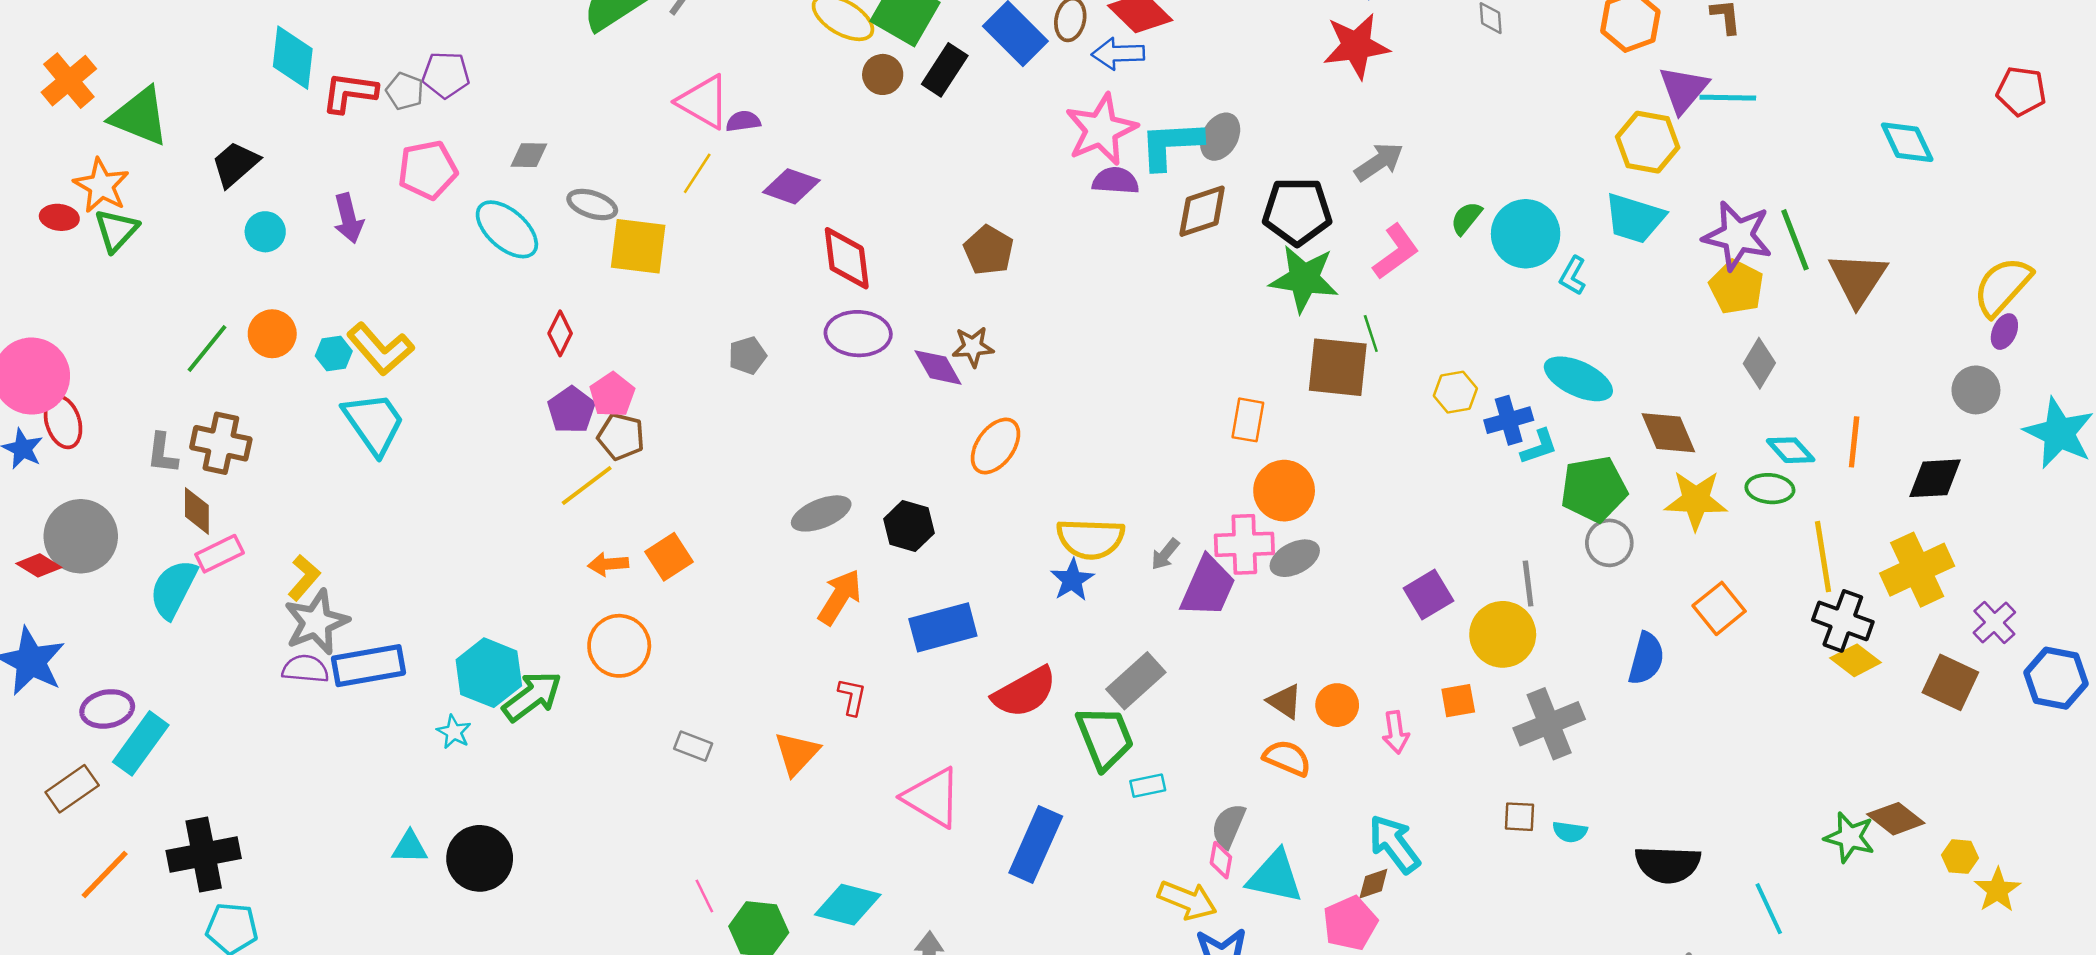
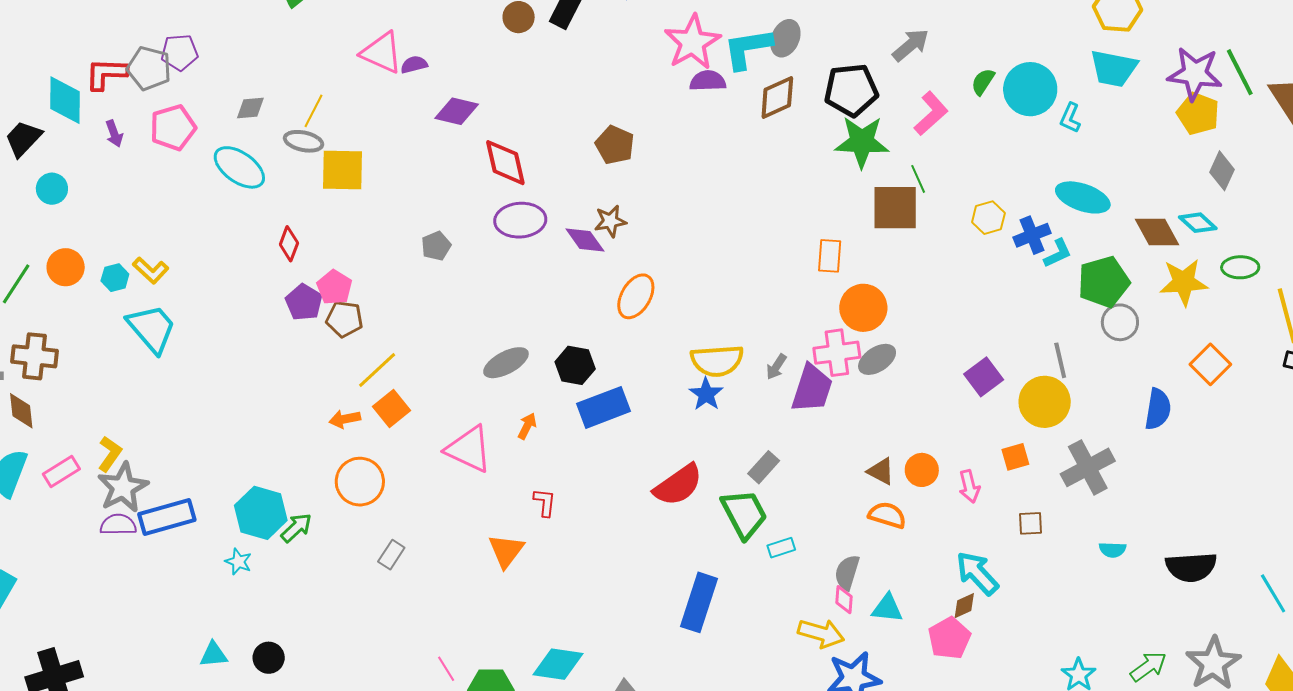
cyan diamond: (293, 58) -> (65, 100), moved
gray pentagon: (405, 91) -> (149, 68), size x1.5
yellow line: (697, 173) -> (314, 111), moved
purple arrow: (348, 218) -> (114, 134), moved, size x0.7
yellow L-shape: (380, 349) -> (151, 270), size x0.7
cyan diamond: (1791, 450) -> (1198, 223), moved
yellow line: (587, 486) -> (377, 370), moved
pink rectangle: (220, 554) -> (61, 471), moved
orange arrow: (840, 597) -> (527, 426), size x0.6
blue rectangle: (943, 627) -> (604, 407), moved
gray rectangle: (1136, 681) -> (764, 467), size x0.7
green arrow: (532, 696) -> (296, 528), size x0.7
gray rectangle: (693, 746) -> (391, 555), moved, turned -72
pink triangle: (932, 798) -> (469, 449), moved
brown square: (1520, 817) -> (1031, 523), moved
black circle: (480, 858) -> (269, 658), size x0.6
cyan triangle: (1275, 877) -> (887, 608), size x0.7

